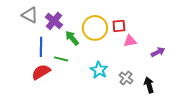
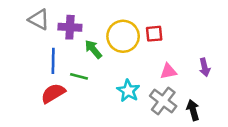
purple cross: (54, 21) -> (70, 27), turned -36
pink triangle: (130, 41) -> (168, 71), moved
purple arrow: (158, 52) -> (205, 67), turned 104
gray cross: (126, 78) -> (163, 101), size x1.5

